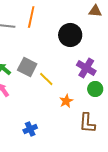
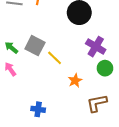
brown L-shape: (87, 123) -> (97, 103), turned 75
blue cross: (30, 129) -> (38, 109), turned 32

